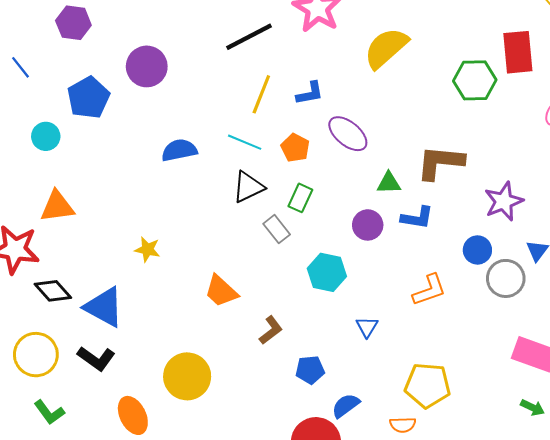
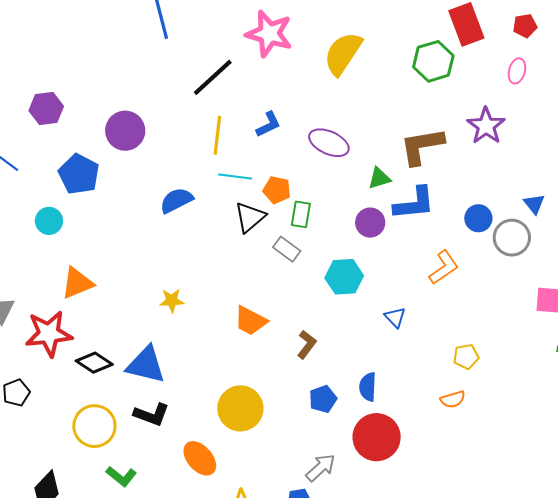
blue L-shape: (310, 93) -> (268, 124), moved
yellow line: (261, 94) -> (217, 135), moved
orange pentagon: (295, 148) -> (277, 190), moved
purple star: (504, 201) -> (486, 126), moved
blue L-shape: (417, 218) -> (414, 203), size x1.4
blue pentagon: (310, 370) -> (323, 399), moved
yellow pentagon: (428, 385) -> (466, 357), size x0.6
blue semicircle: (346, 406) -> (368, 387), moved, turned -36

